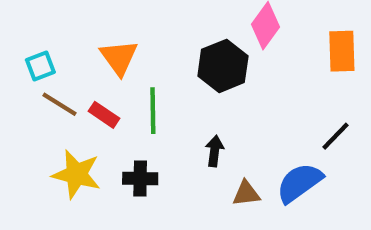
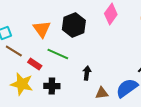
black hexagon: (223, 66) -> (74, 25), moved
green line: (153, 111) -> (58, 54), turned -65
red rectangle: (104, 115) -> (35, 64), moved

